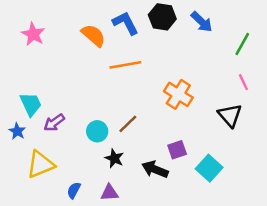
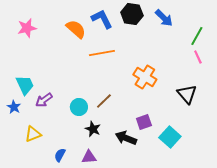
pink star: (33, 34) -> (27, 28), turned 30
pink line: (243, 82) -> (198, 57), moved
yellow triangle: (41, 164) -> (33, 134), size x0.7

